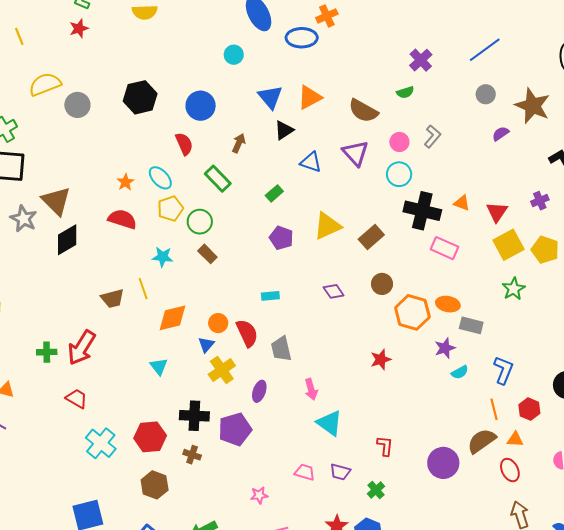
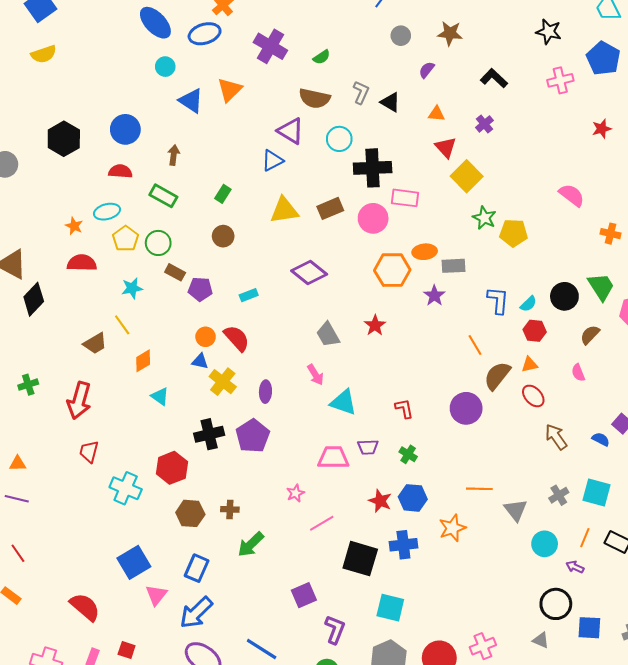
cyan circle: (234, 55) -> (165, 67), moved
purple cross: (421, 60) -> (270, 46), moved, size x1.4
brown star: (533, 106) -> (450, 33), size x0.7
brown semicircle: (363, 111) -> (314, 98), moved
black triangle: (284, 130) -> (390, 102), moved, turned -40
pink circle: (399, 142) -> (373, 218), moved, size x1.5
red semicircle: (184, 144) -> (120, 171), turned -45
blue triangle: (311, 162) -> (272, 161), moved, turned -30
cyan ellipse: (160, 178) -> (107, 212), turned -45
orange triangle: (462, 203) -> (436, 114), moved
yellow triangle: (327, 226) -> (284, 210), turned 32
brown rectangle: (371, 237) -> (330, 208), turned 35
purple pentagon: (281, 238) -> (200, 289), moved
yellow pentagon: (545, 250) -> (513, 233), moved
brown circle: (382, 284) -> (223, 236), moved
purple diamond: (334, 291) -> (309, 272), size x1.6
orange diamond: (172, 318) -> (143, 361), moved, size x0.7
blue triangle: (206, 345) -> (200, 361), turned -42
gray trapezoid: (281, 349) -> (328, 335), moved
green cross: (47, 352) -> (28, 385), moved
cyan semicircle: (460, 372) -> (528, 304), moved
red trapezoid: (77, 399) -> (89, 452), turned -90
orange line: (494, 409) -> (475, 345), moved
brown cross: (192, 455) -> (230, 509), moved
pink trapezoid: (305, 472) -> (333, 458), size x1.5

